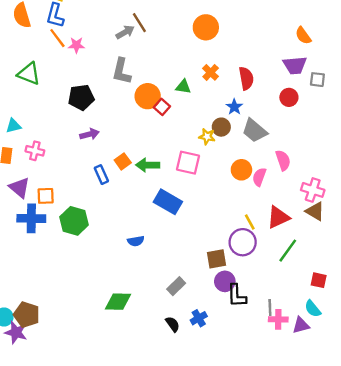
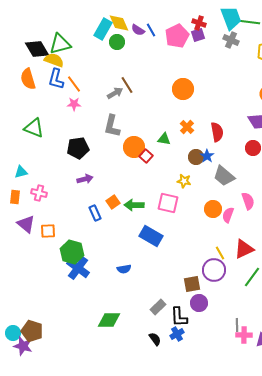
orange line: (57, 38) -> (74, 84), moved
brown circle: (221, 127) -> (196, 157), moved
blue cross: (31, 218) -> (78, 268), moved, turned 35
black L-shape: (237, 296) -> (179, 317), moved

